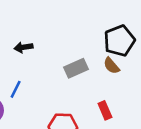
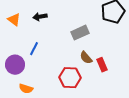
brown semicircle: (111, 66) -> (86, 58), moved

